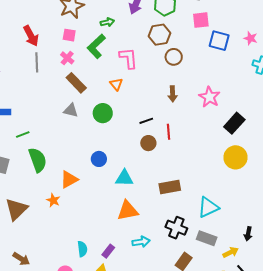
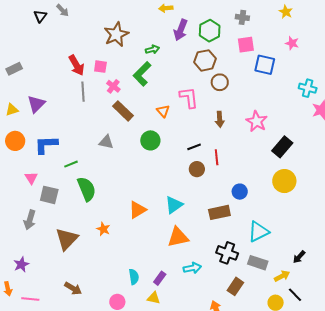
pink square: (69, 35) -> (100, 67), moved
pink star: (251, 38) -> (292, 43), moved
pink L-shape: (128, 58) -> (189, 98), moved
gray triangle: (71, 110) -> (106, 142), moved
blue circle: (99, 159) -> (240, 192), moved
cyan triangle: (124, 178) -> (174, 205), turned -36
orange triangle: (69, 180) -> (137, 210), moved
black arrow: (248, 234) -> (299, 257), turned 32

